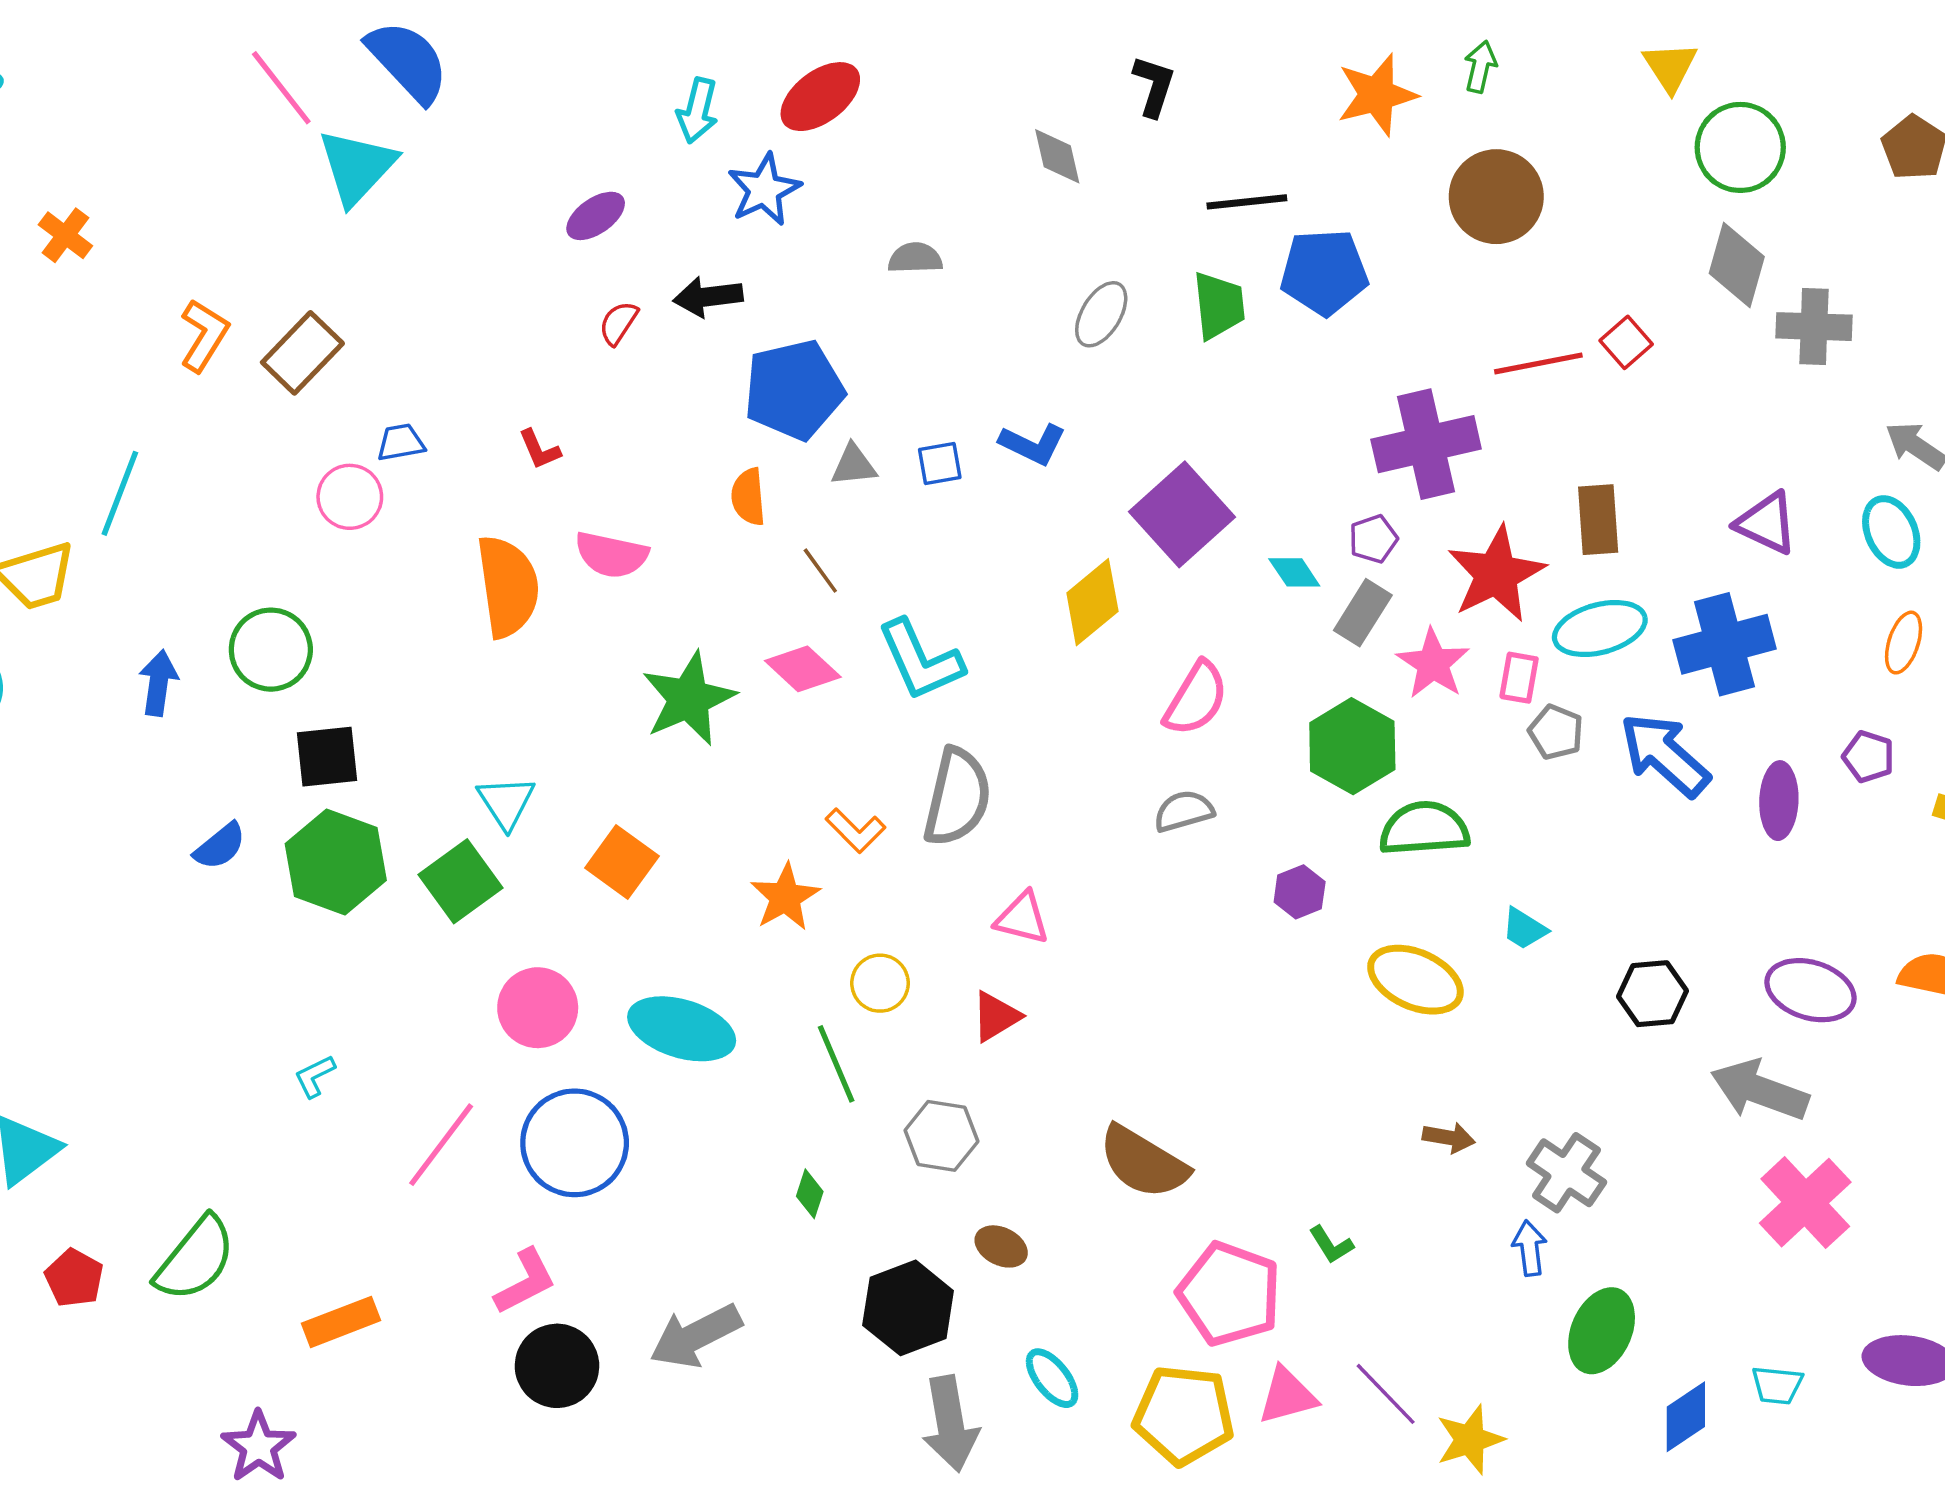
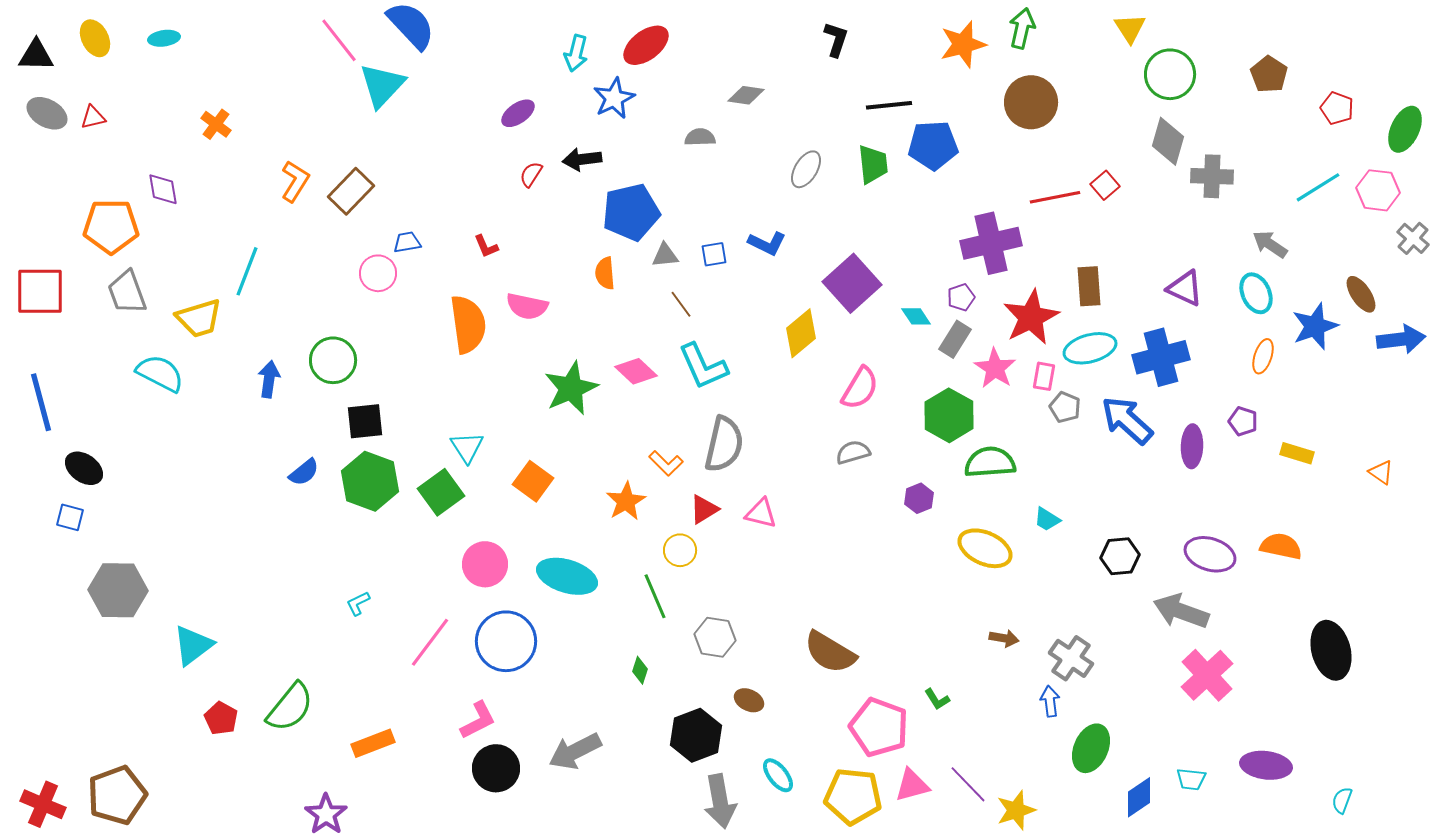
green arrow: (1480, 67) -> (1022, 28), size x1.4
gray diamond: (1057, 156) -> (746, 95), moved, turned -69
brown line: (820, 571) -> (681, 304), moved
red triangle: (996, 1016) -> (704, 509), moved

